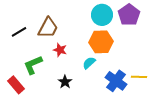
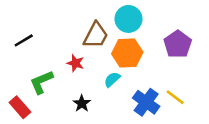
purple pentagon: (129, 15) -> (178, 44), moved
brown trapezoid: (48, 28) -> (96, 35), moved
yellow line: (139, 77) -> (175, 97), turned 35

